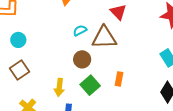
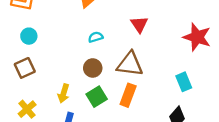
brown triangle: (104, 38) -> (130, 64), moved
orange rectangle: (119, 79) -> (128, 95), size x1.5

